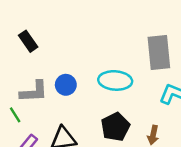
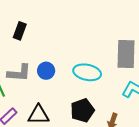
black rectangle: (28, 41) -> (20, 31), turned 48

